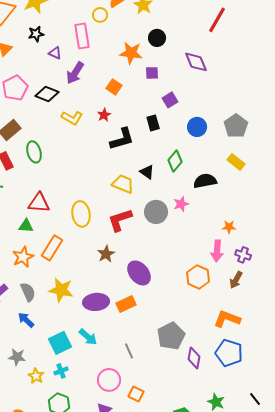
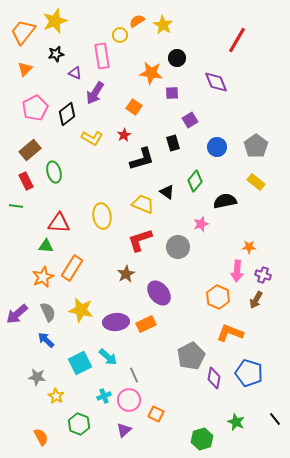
black diamond: (47, 94) -> (67, 114), turned -60
gray circle: (156, 212) -> (178, 247), moved
yellow ellipse: (81, 214) -> (102, 216), moved
orange L-shape: (227, 319) -> (230, 333), moved
gray line: (129, 351) -> (134, 375), moved
cyan cross: (61, 371) -> (104, 396), moved

